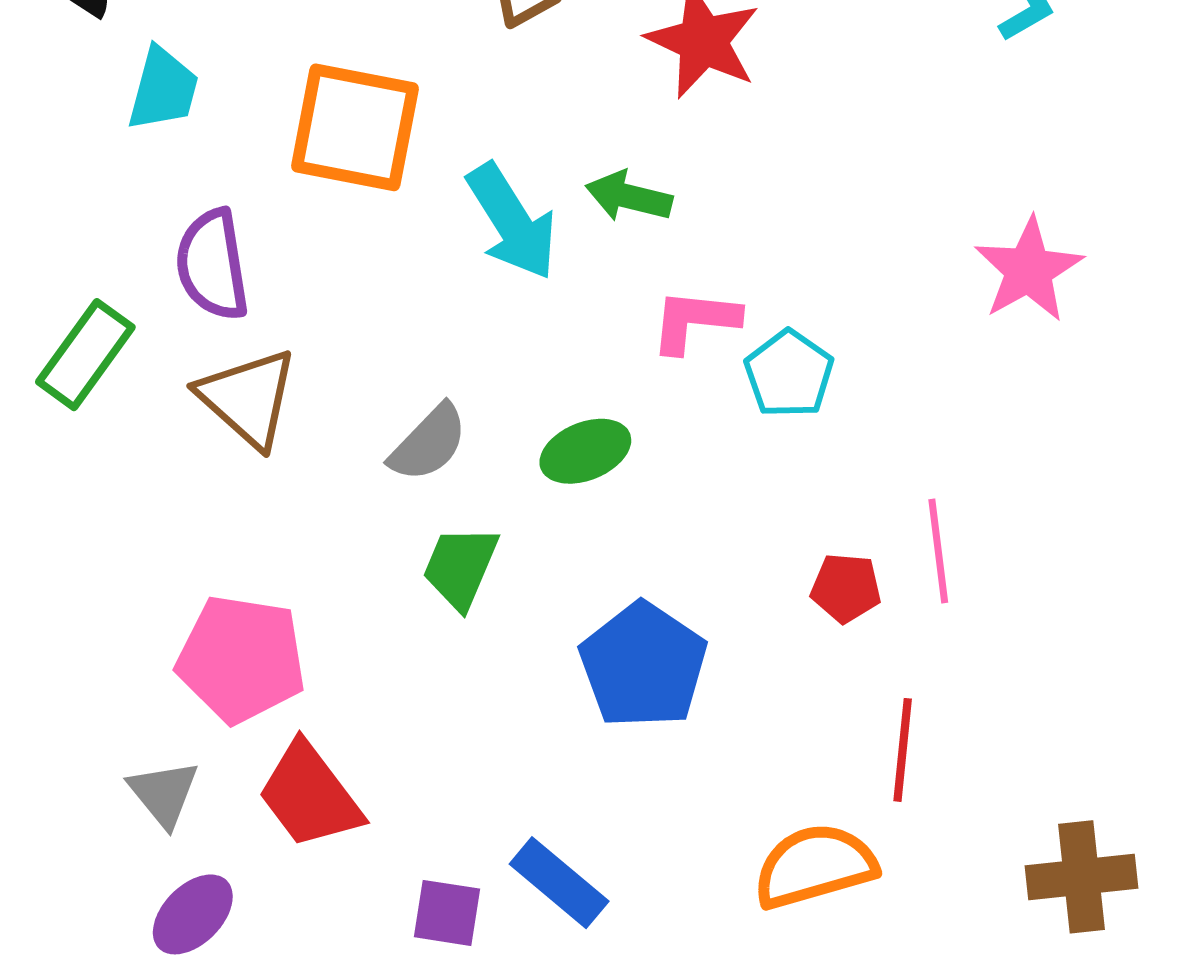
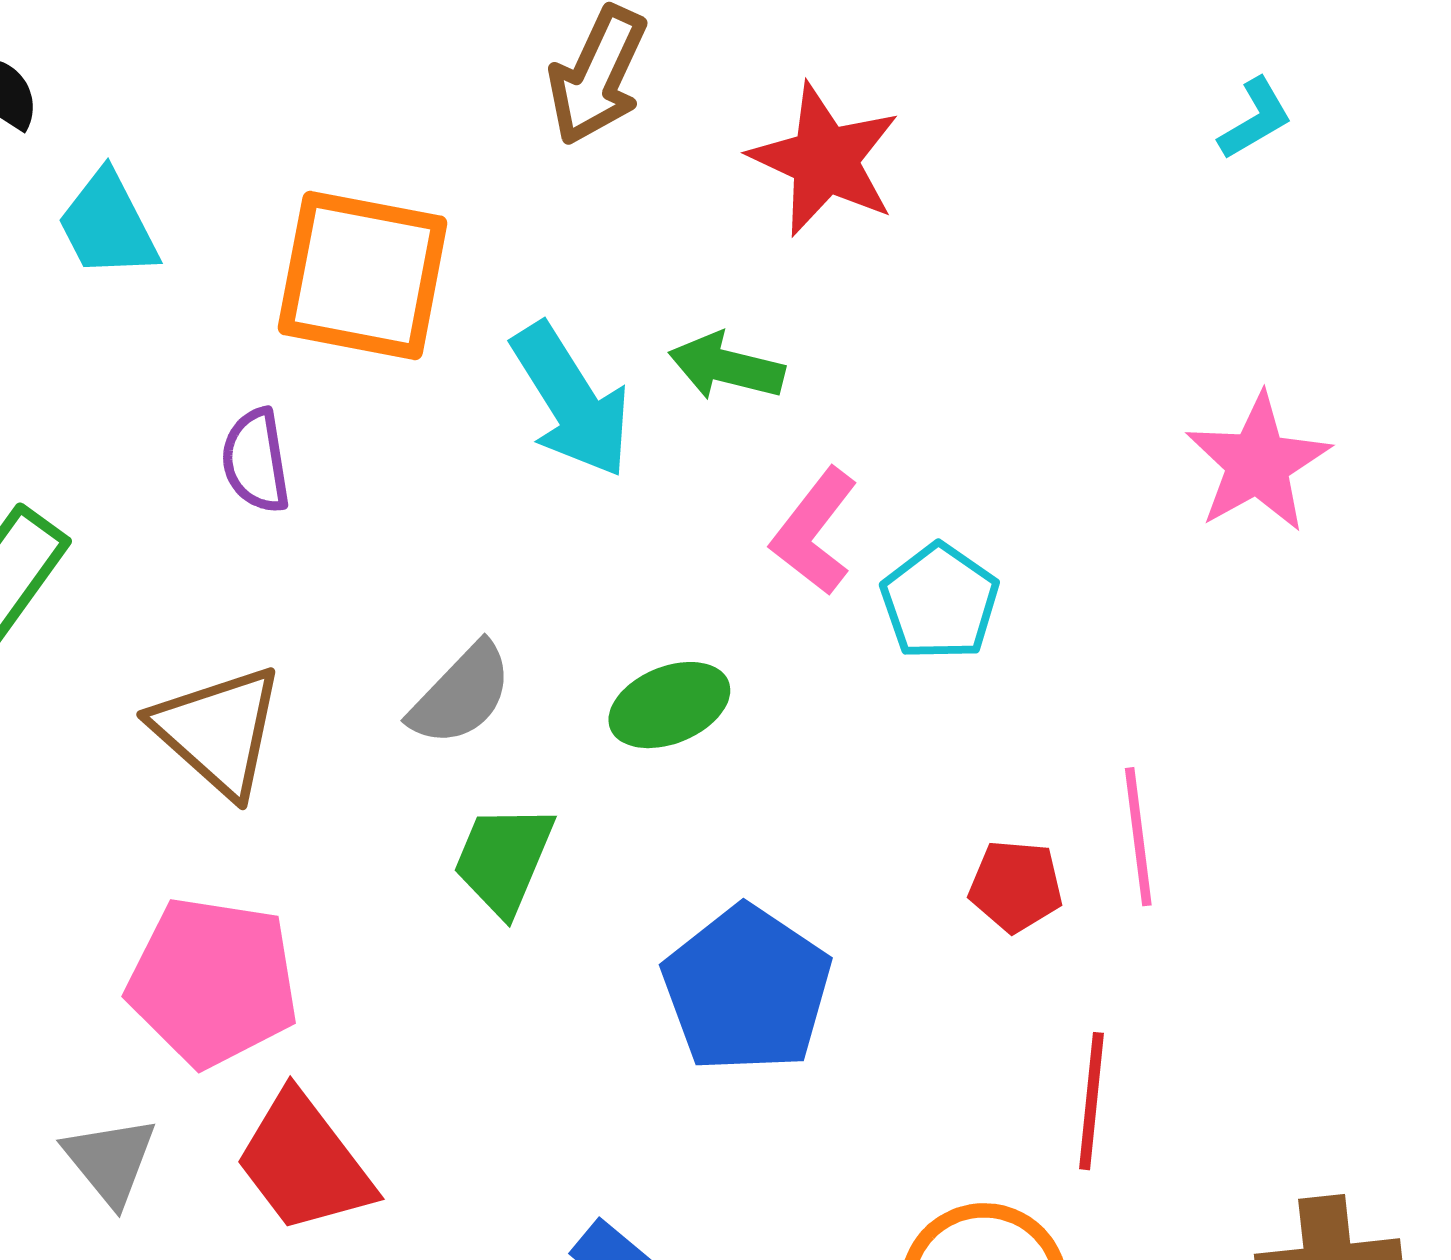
cyan trapezoid: (163, 89) -> (108, 225), turned 138
purple semicircle: (212, 265) -> (256, 461), moved, size x0.7
pink L-shape: (695, 321) -> (814, 532), turned -58
brown triangle: (248, 398) -> (218, 731), moved

